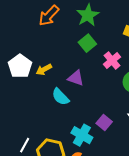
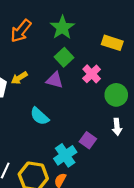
yellow arrow: (44, 70) -> (19, 78), moved
purple triangle: (76, 78) -> (55, 80), moved
cyan cross: (82, 135) -> (65, 155), turned 30

